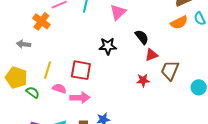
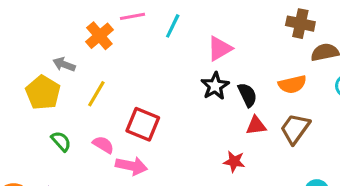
orange semicircle: (179, 23) -> (292, 84), moved
black star: (108, 46) -> (215, 86), moved, turned 30
yellow line: (48, 70) -> (96, 94), moved
brown trapezoid: (170, 70) -> (295, 129), moved
yellow pentagon: (16, 78) -> (43, 93), moved

